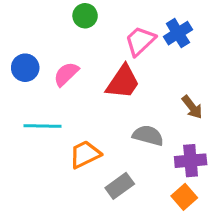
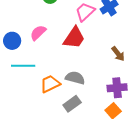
blue circle: (25, 68) -> (12, 41), moved
gray semicircle: (148, 135) -> (75, 78), moved

